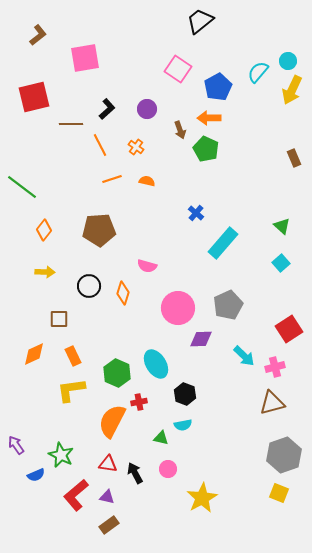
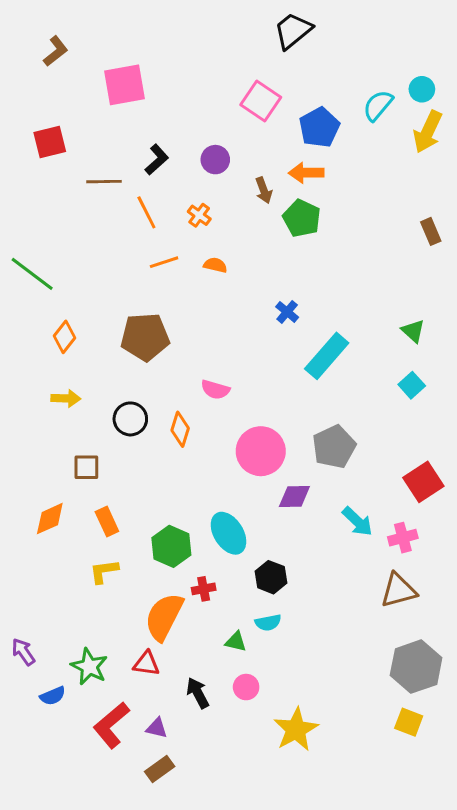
red square: (34, 97) -> (50, 142), size x0.7
yellow L-shape: (71, 390) -> (104, 571), size x0.7
red triangle: (108, 464) -> (146, 664), moved

